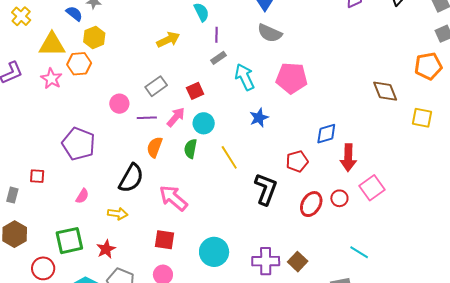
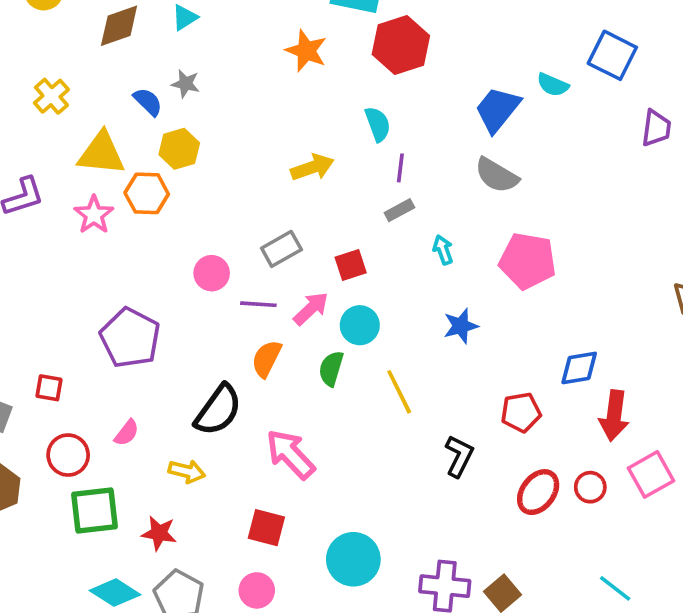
cyan arrow: (245, 77) -> (443, 250), size x0.6
black L-shape: (266, 189) -> (459, 456), size x0.7
red star: (106, 249) -> (159, 533), turned 30
red circle: (43, 268) -> (68, 455), moved

